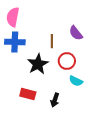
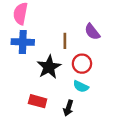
cyan semicircle: (76, 81) -> (81, 86), moved

